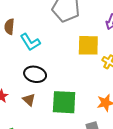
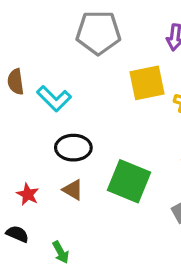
green square: (64, 102) -> (129, 181), turned 32

